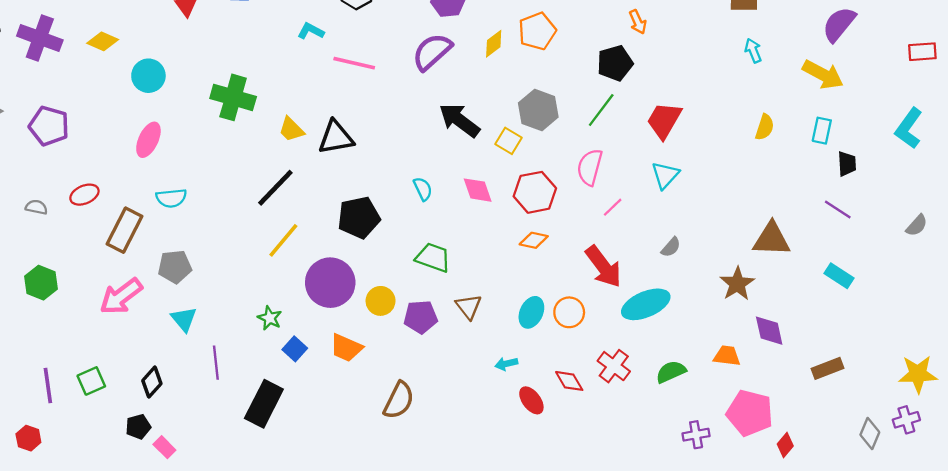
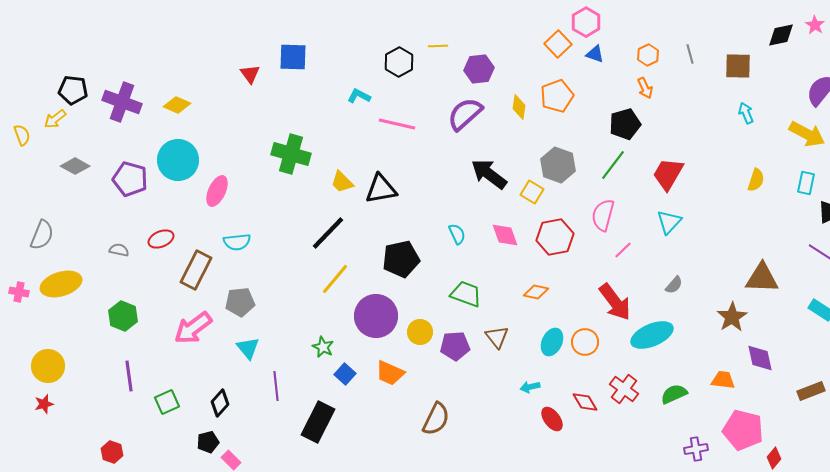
yellow diamond: (494, 44) -> (519, 107), turned -45
cyan circle: (148, 76) -> (178, 160), moved, size x1.4
orange diamond: (534, 240) -> (536, 292), moved
purple line: (48, 386) -> (129, 376), moved

